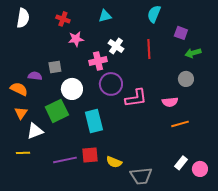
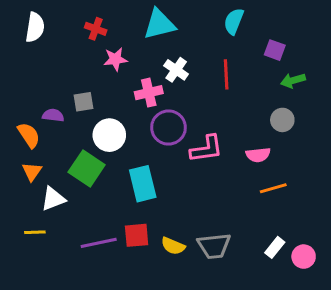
cyan triangle: (105, 16) -> (159, 24), size x1.6
orange semicircle: (19, 89) -> (29, 135), turned 30
green square: (57, 111) -> (87, 168), turned -30
gray trapezoid: (141, 176) -> (214, 246), moved

